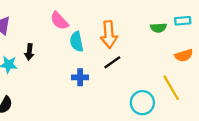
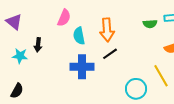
pink semicircle: (59, 21) -> (64, 18), turned -114
blue cross: (80, 77) -> (82, 67), size x1.6

